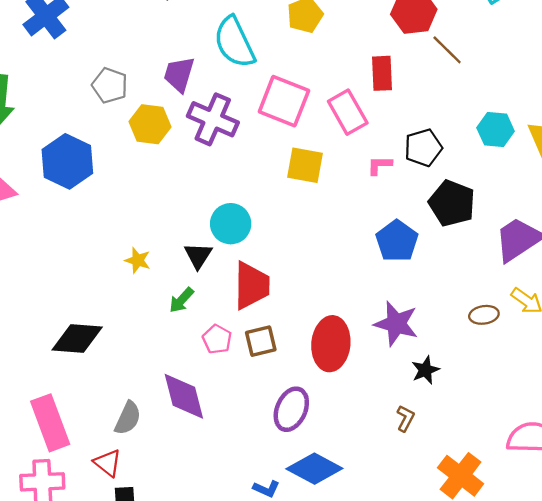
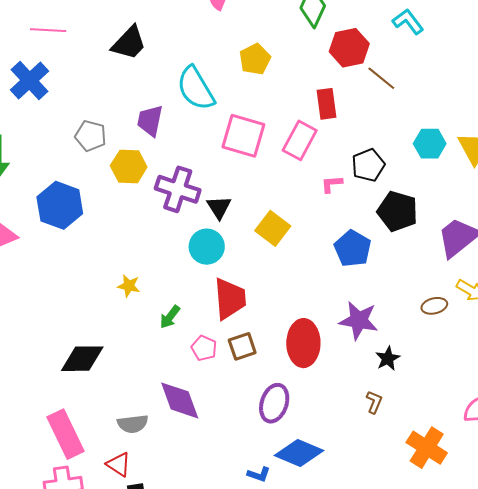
pink rectangle: (348, 112) -> (300, 140), turned 63
purple cross: (213, 119) -> (178, 189), moved
yellow square: (305, 165) -> (273, 228), moved, turned 32
black triangle: (198, 255) -> (219, 207), moved
gray semicircle: (128, 418) -> (133, 424), turned 64

